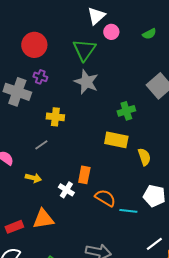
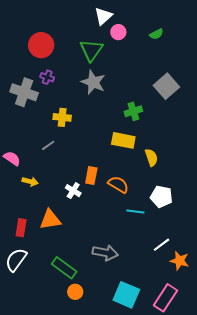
yellow arrow: (33, 178) -> (30, 182), moved
orange semicircle: (105, 198) -> (118, 185), moved
red rectangle: (14, 227) -> (21, 228), turned -60

